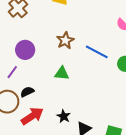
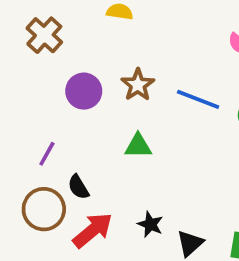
purple circle: (25, 50) -> (84, 91), moved
black semicircle: (27, 92) -> (78, 187), turned -88

